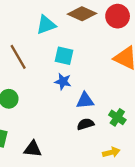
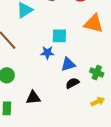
cyan square: (64, 56) -> (59, 36), moved
black triangle: (33, 149) -> (33, 98), moved

